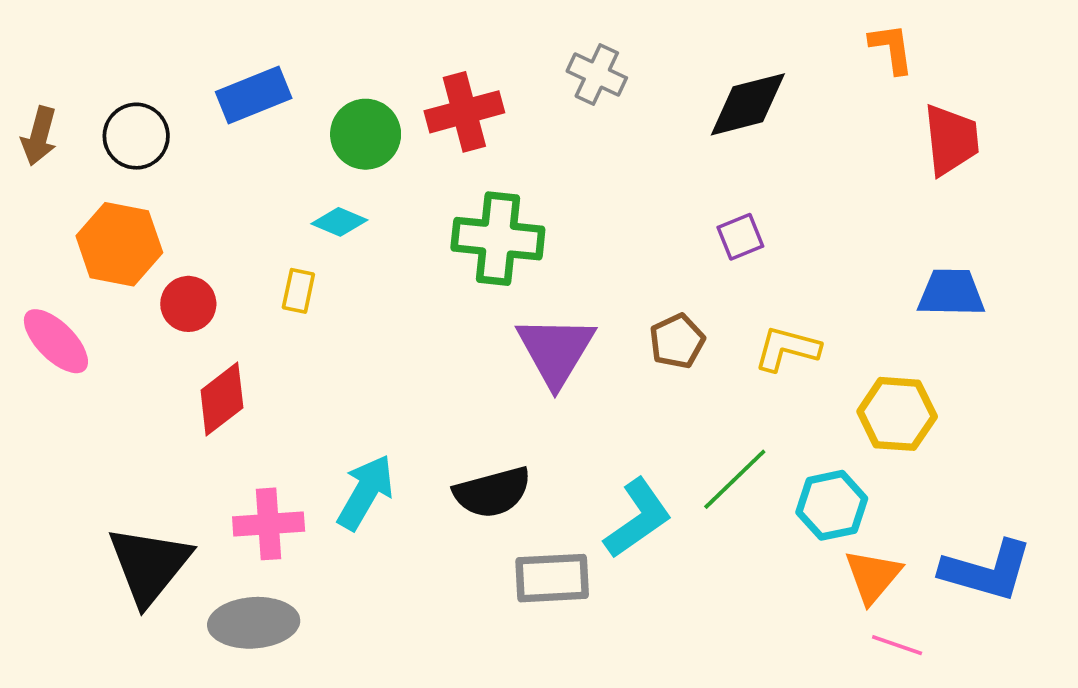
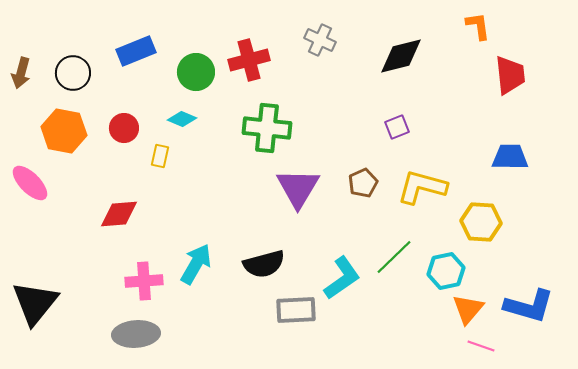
red circle: (188, 304) -> (124, 128), moved
yellow L-shape: (787, 349) -> (422, 187), size x1.4
red diamond: (222, 399) -> (119, 214), turned 33
black triangle: (149, 565) -> (35, 303), moved

